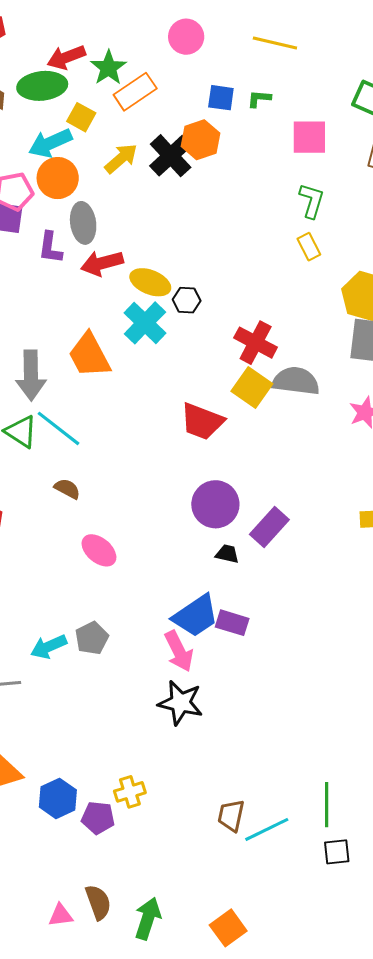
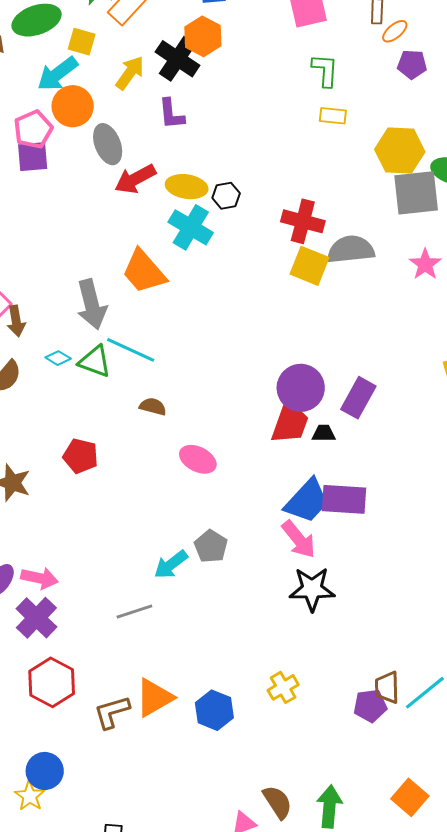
yellow rectangle: (309, 247) -> (333, 116), turned -44
purple L-shape: (50, 248) -> (171, 114), moved
red trapezoid: (202, 421) -> (290, 422), moved, turned -78
purple rectangle: (232, 623) -> (344, 499), size x1.4
purple pentagon: (98, 818) -> (370, 706), moved

